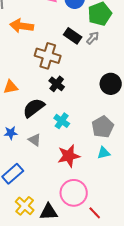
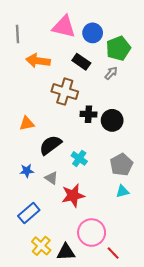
black rectangle: (73, 36) -> (81, 62), moved
black cross: (57, 84) -> (88, 114), moved, turned -35
black circle: (111, 84) -> (112, 120), moved
red star: (69, 156) -> (73, 195), moved

